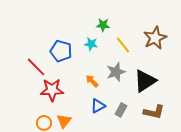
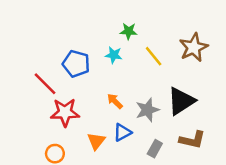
gray star: (116, 72) -> (147, 110), moved
gray rectangle: (121, 110) -> (155, 149), moved
orange triangle: (64, 121) -> (96, 141), moved

